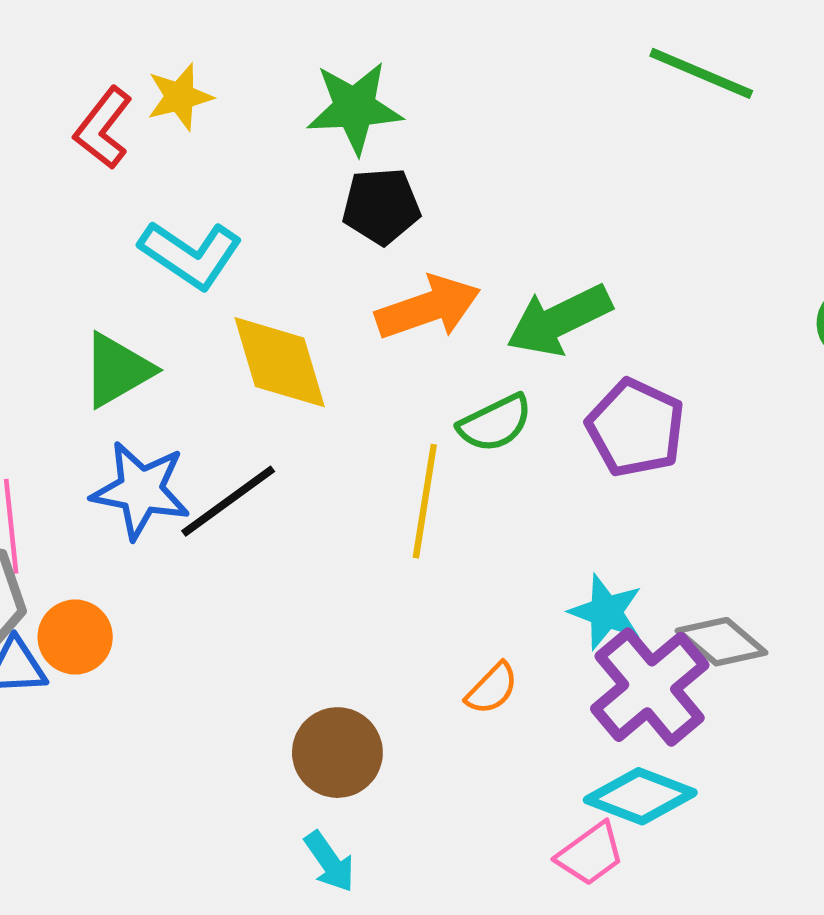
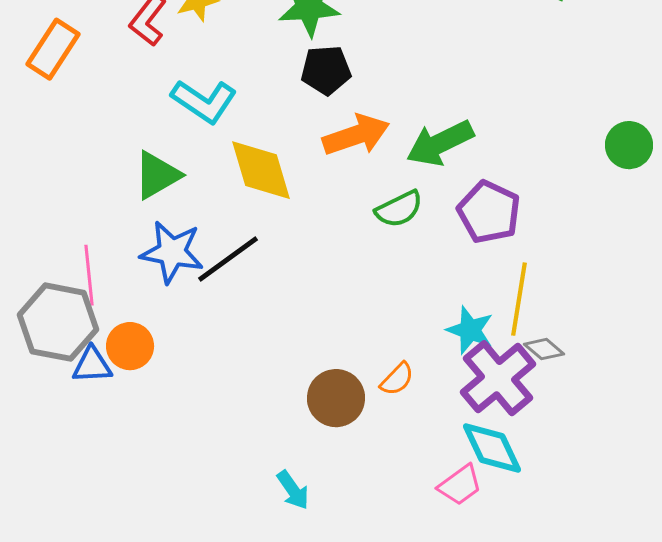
yellow line: (425, 501) -> (519, 299), moved
gray diamond: (721, 642) -> (544, 349), size x0.7
brown circle: (337, 753) -> (336, 398), moved
cyan diamond: (640, 796) -> (492, 448), turned 44

